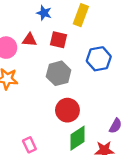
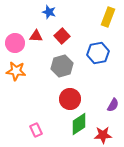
yellow rectangle: (81, 15) -> (108, 17), moved
red square: (59, 40) -> (62, 36), turned 35
purple semicircle: (116, 126) -> (113, 105), moved

